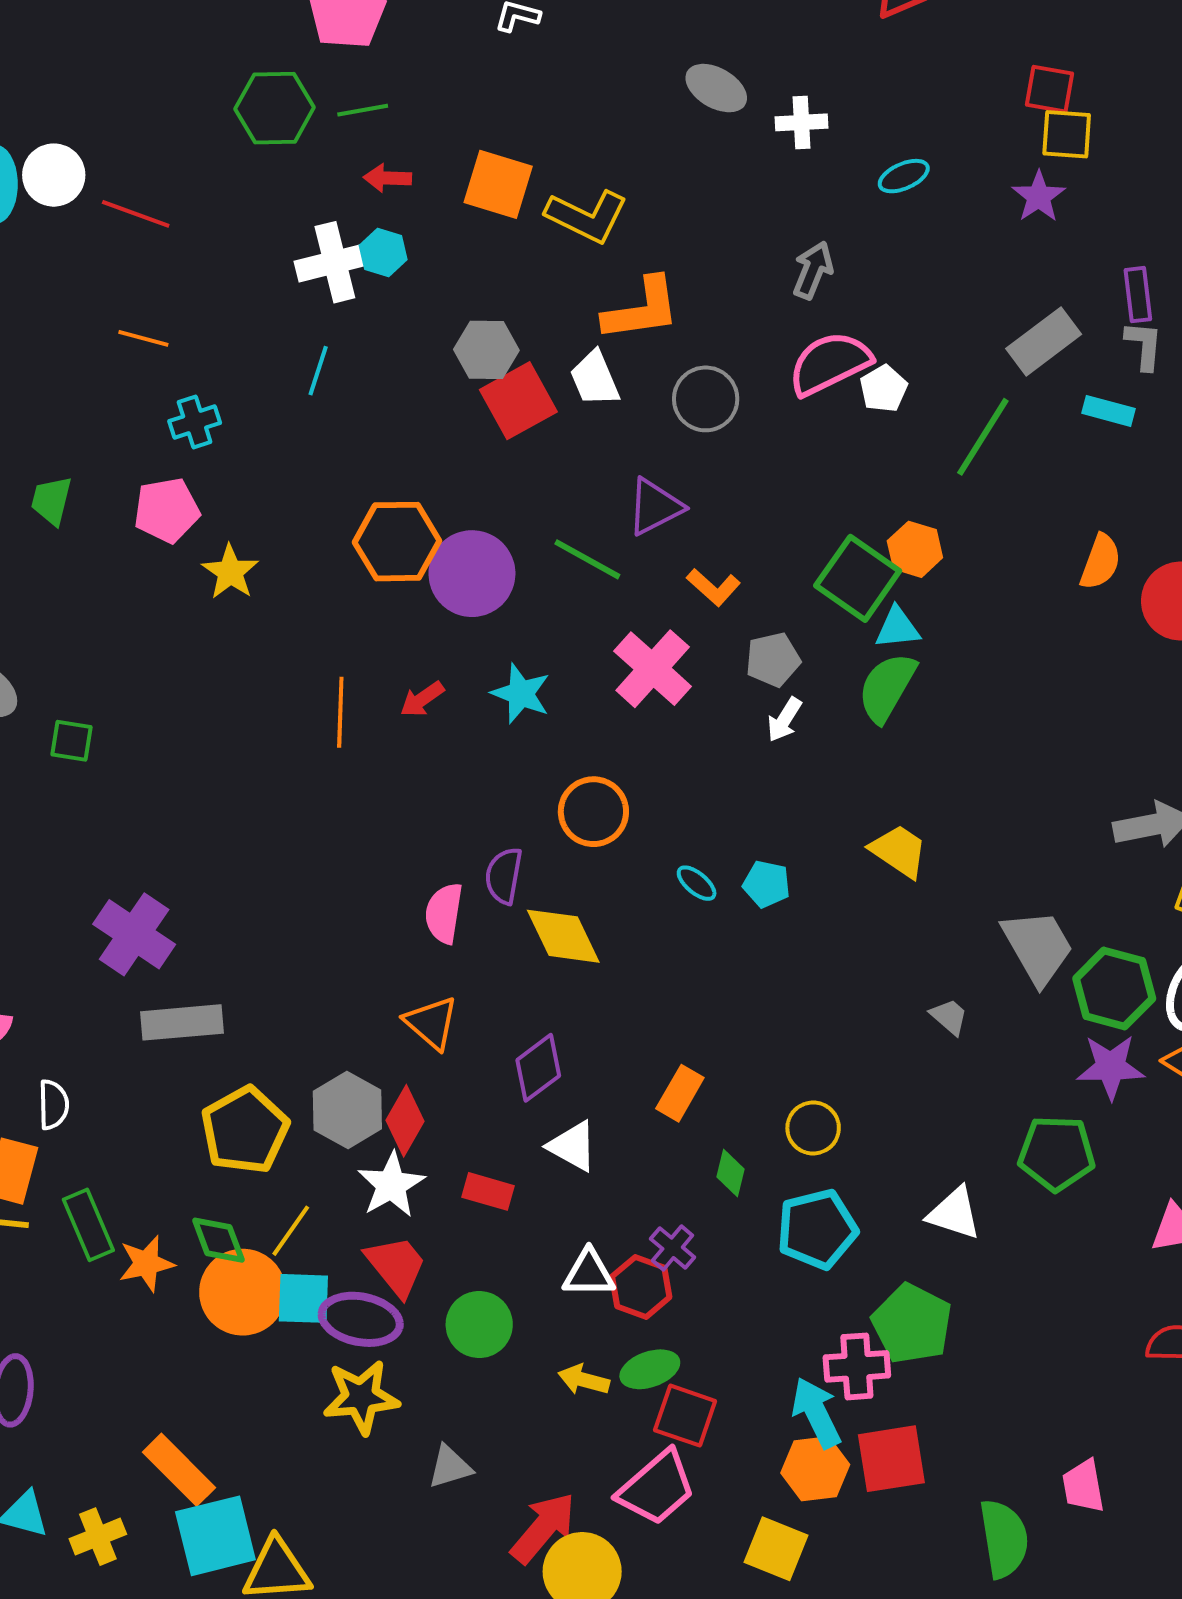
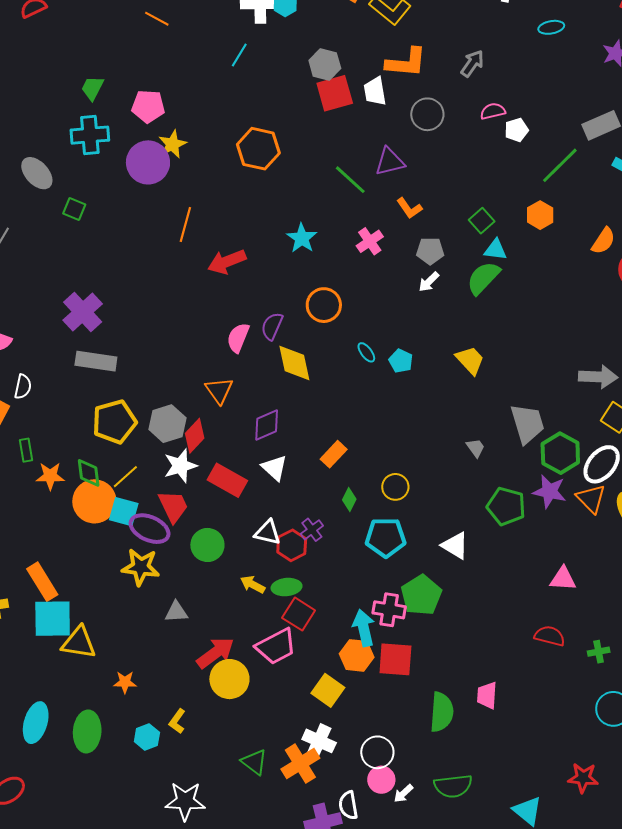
gray arrow: (813, 270) -> (472, 63), moved
pink semicircle: (830, 363) -> (493, 111), size x0.6
cyan cross: (195, 422) -> (90, 135), moved, size x1.5
orange hexagon: (915, 549) -> (540, 215), moved
purple circle: (472, 574) -> (148, 162), moved
green square: (858, 578) -> (482, 221), size x0.6
pink cross: (653, 669) -> (370, 241), size x0.7
red arrow: (422, 699) -> (227, 262), moved, size x1.6
orange line: (340, 712) -> (185, 224), moved
green pentagon: (1056, 1153) -> (506, 506), moved
red rectangle: (488, 1191) -> (227, 480), size x1.5
green rectangle: (88, 1225) -> (26, 450), size x0.7

